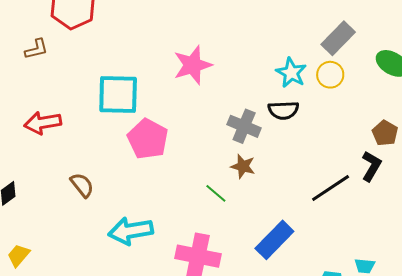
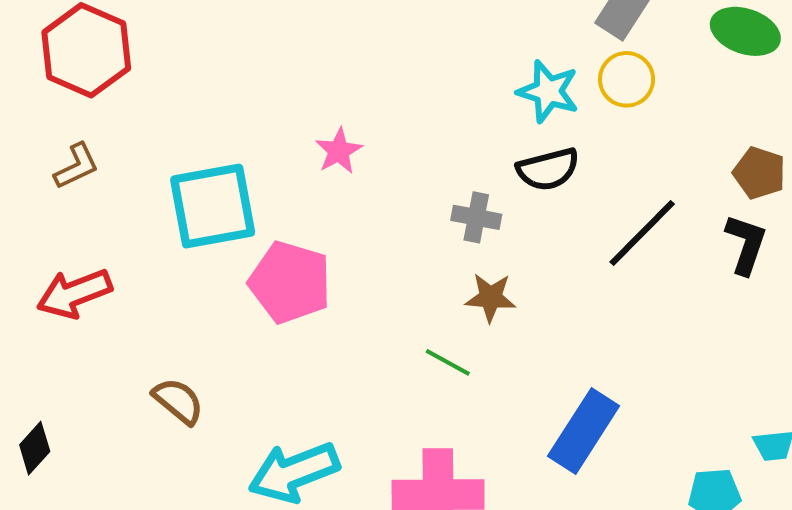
brown L-shape: (36, 49) -> (76, 166), moved
pink star: (193, 65) -> (339, 151), moved, size x0.6
gray cross: (244, 126) -> (476, 217), size x0.7
black line: (331, 188) -> (642, 233), moved

